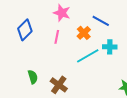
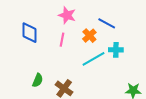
blue diamond: (25, 30) -> (29, 33), turned -45
green semicircle: (33, 77) -> (38, 80), turned 40

